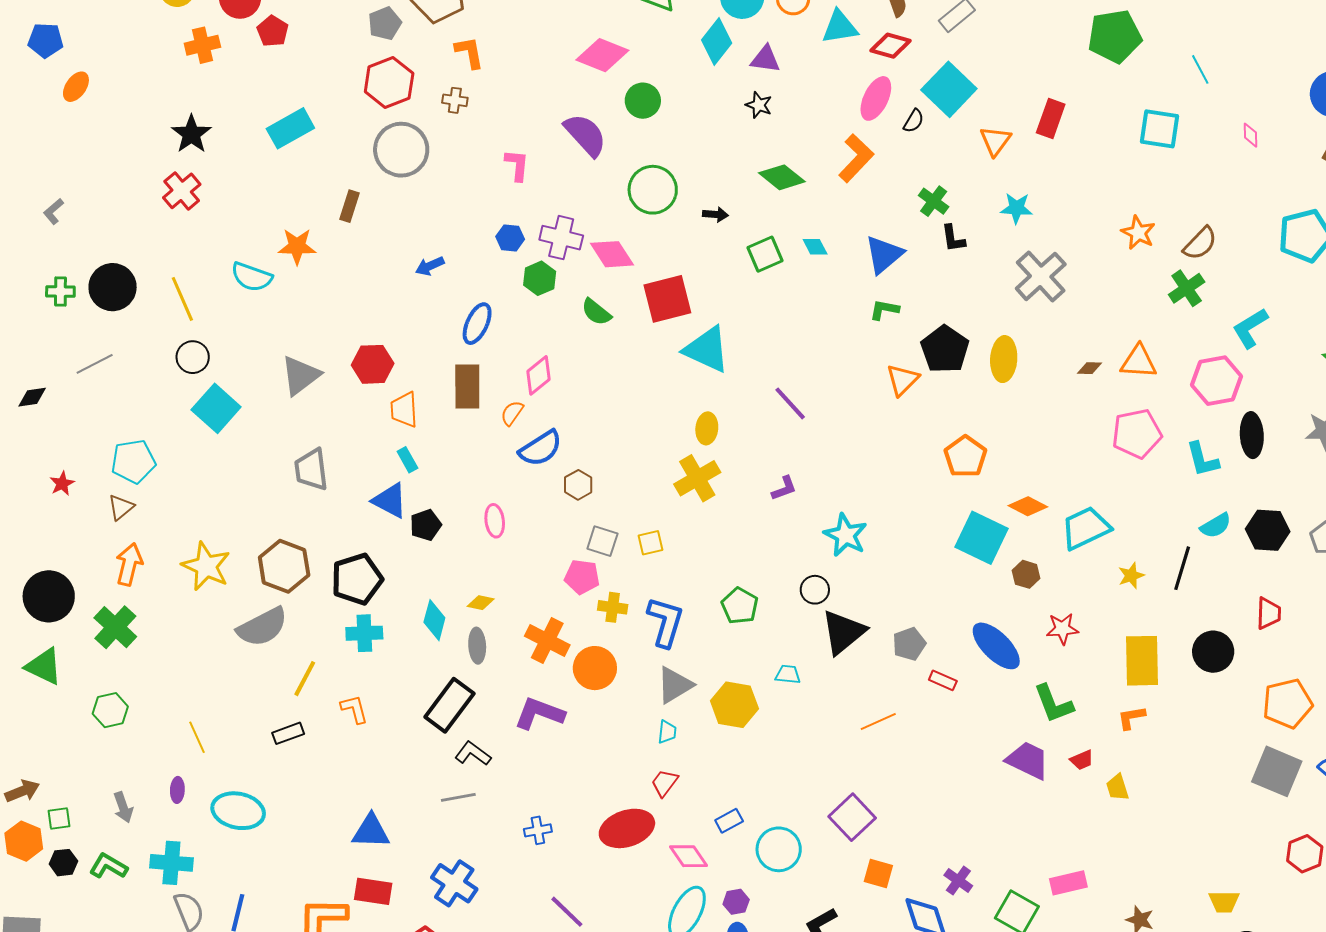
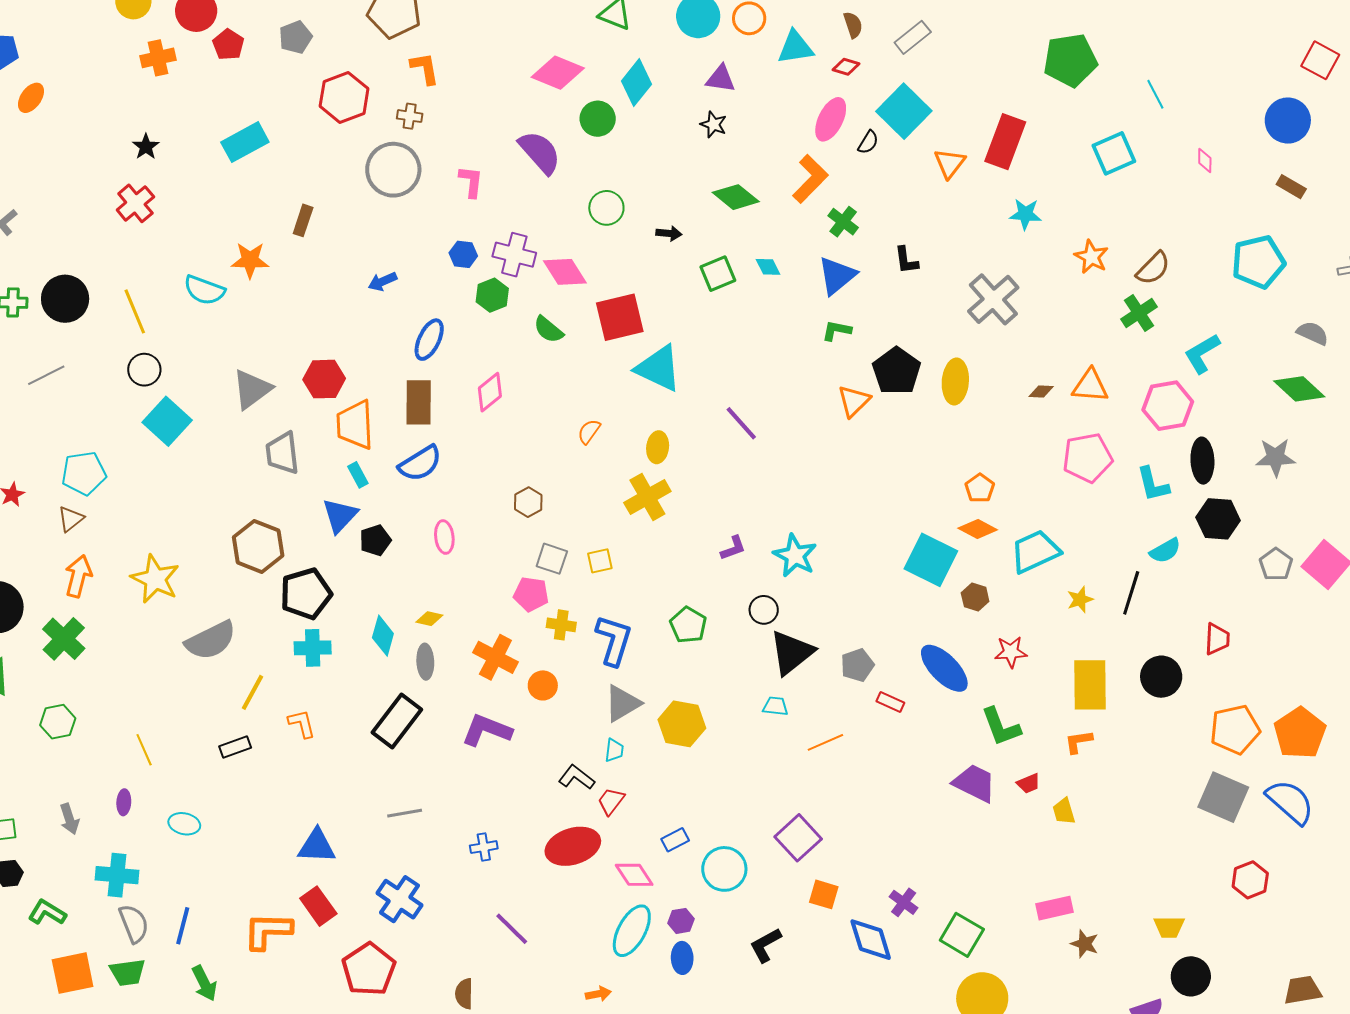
gray pentagon: (385, 23) -> (296, 37), moved
cyan diamond: (717, 41) -> (637, 83), moved
red diamond: (891, 46) -> (846, 67), size x0.7
red rectangle: (1051, 119) -> (1005, 142), size x1.4
cyan square: (1160, 129) -> (1114, 153), turned -33
black star: (191, 134) -> (146, 147), size x0.7
gray circle: (401, 150) -> (393, 170), moved
green circle: (653, 190) -> (606, 208), size x0.7
green cross: (934, 201) -> (843, 222), moved
cyan star: (1017, 208) -> (1025, 214), moved
orange trapezoid: (404, 410) -> (355, 425), size x1.4
orange semicircle: (512, 413) -> (589, 432), moved
blue semicircle: (541, 448) -> (420, 463), moved
orange pentagon: (965, 457) -> (980, 488), moved, size x0.7
gray trapezoid: (311, 470) -> (282, 453), moved
purple L-shape: (784, 488) -> (733, 548), moved
blue triangle: (390, 501) -> (340, 515), turned 45
black hexagon: (1268, 530) -> (1218, 519), moved
brown hexagon: (284, 566) -> (258, 546), moved
orange circle: (595, 668) -> (543, 685), size x0.7
cyan trapezoid: (788, 674) -> (775, 706), moved
black L-shape: (473, 754) -> (577, 777), moved
cyan ellipse: (238, 811) -> (184, 824), size x0.6
green L-shape: (108, 866) -> (47, 912), moved
pink rectangle: (1068, 883) -> (1054, 908), moved
red rectangle: (373, 891) -> (318, 906), turned 45

